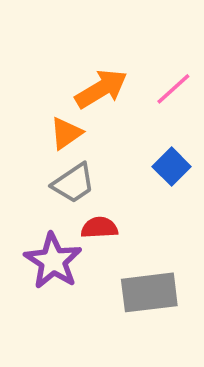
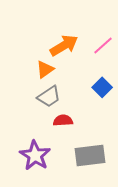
purple star: (53, 261) -> (35, 155), moved

